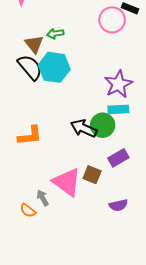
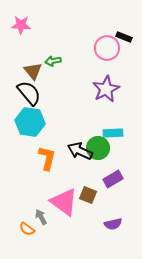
cyan hexagon: (54, 67) -> (30, 122), moved
purple star: (118, 84) -> (106, 89), moved
orange L-shape: (30, 136) -> (47, 158), moved, turned -70

